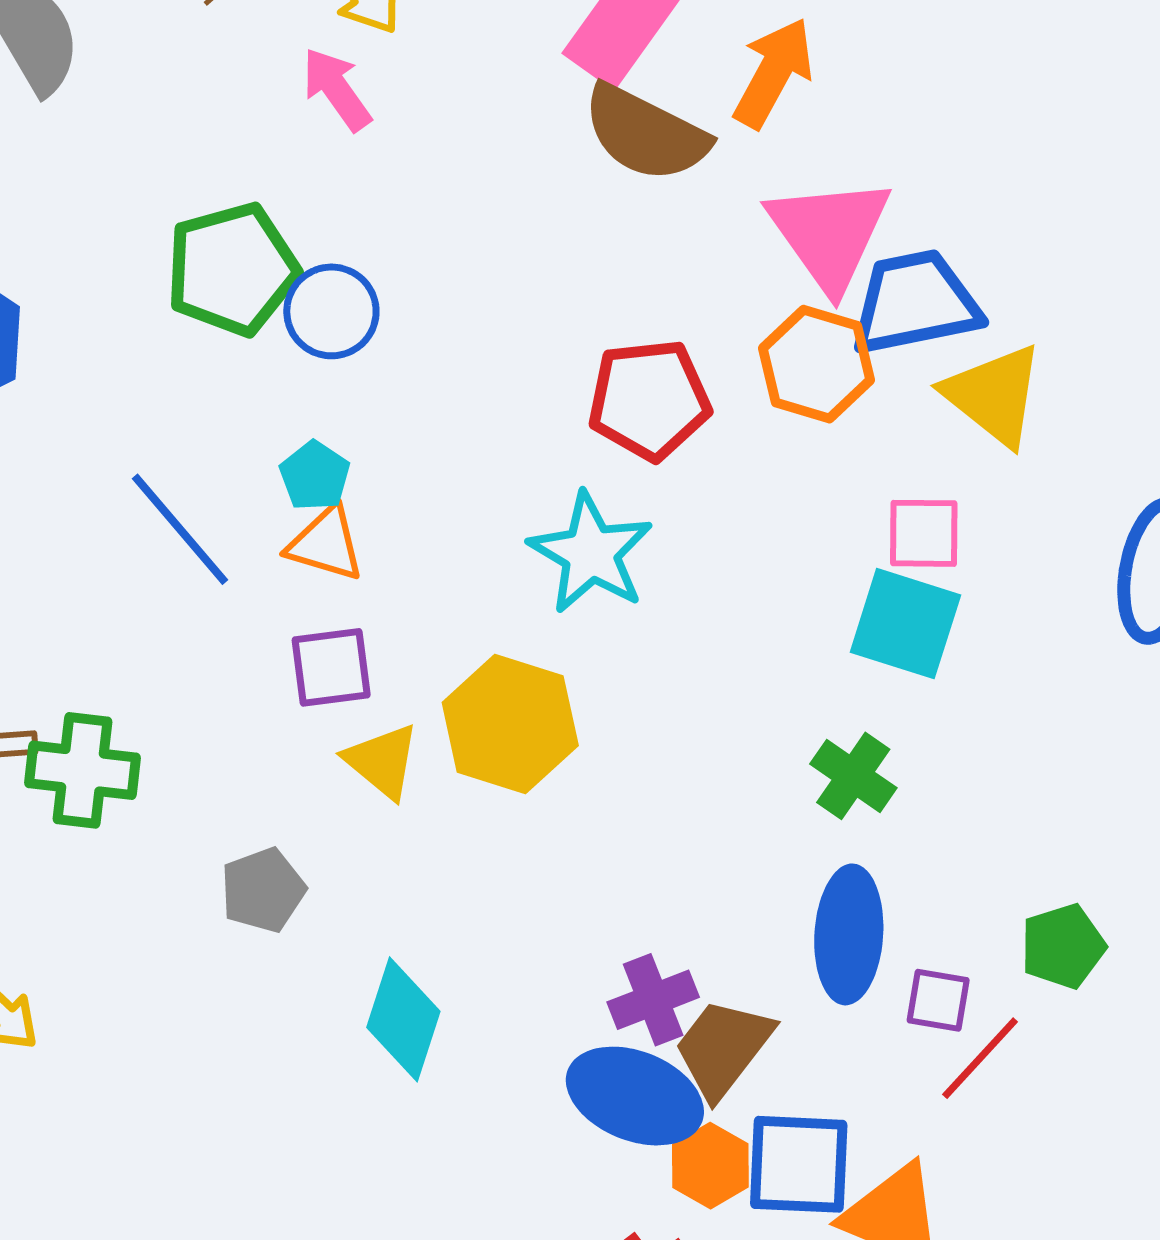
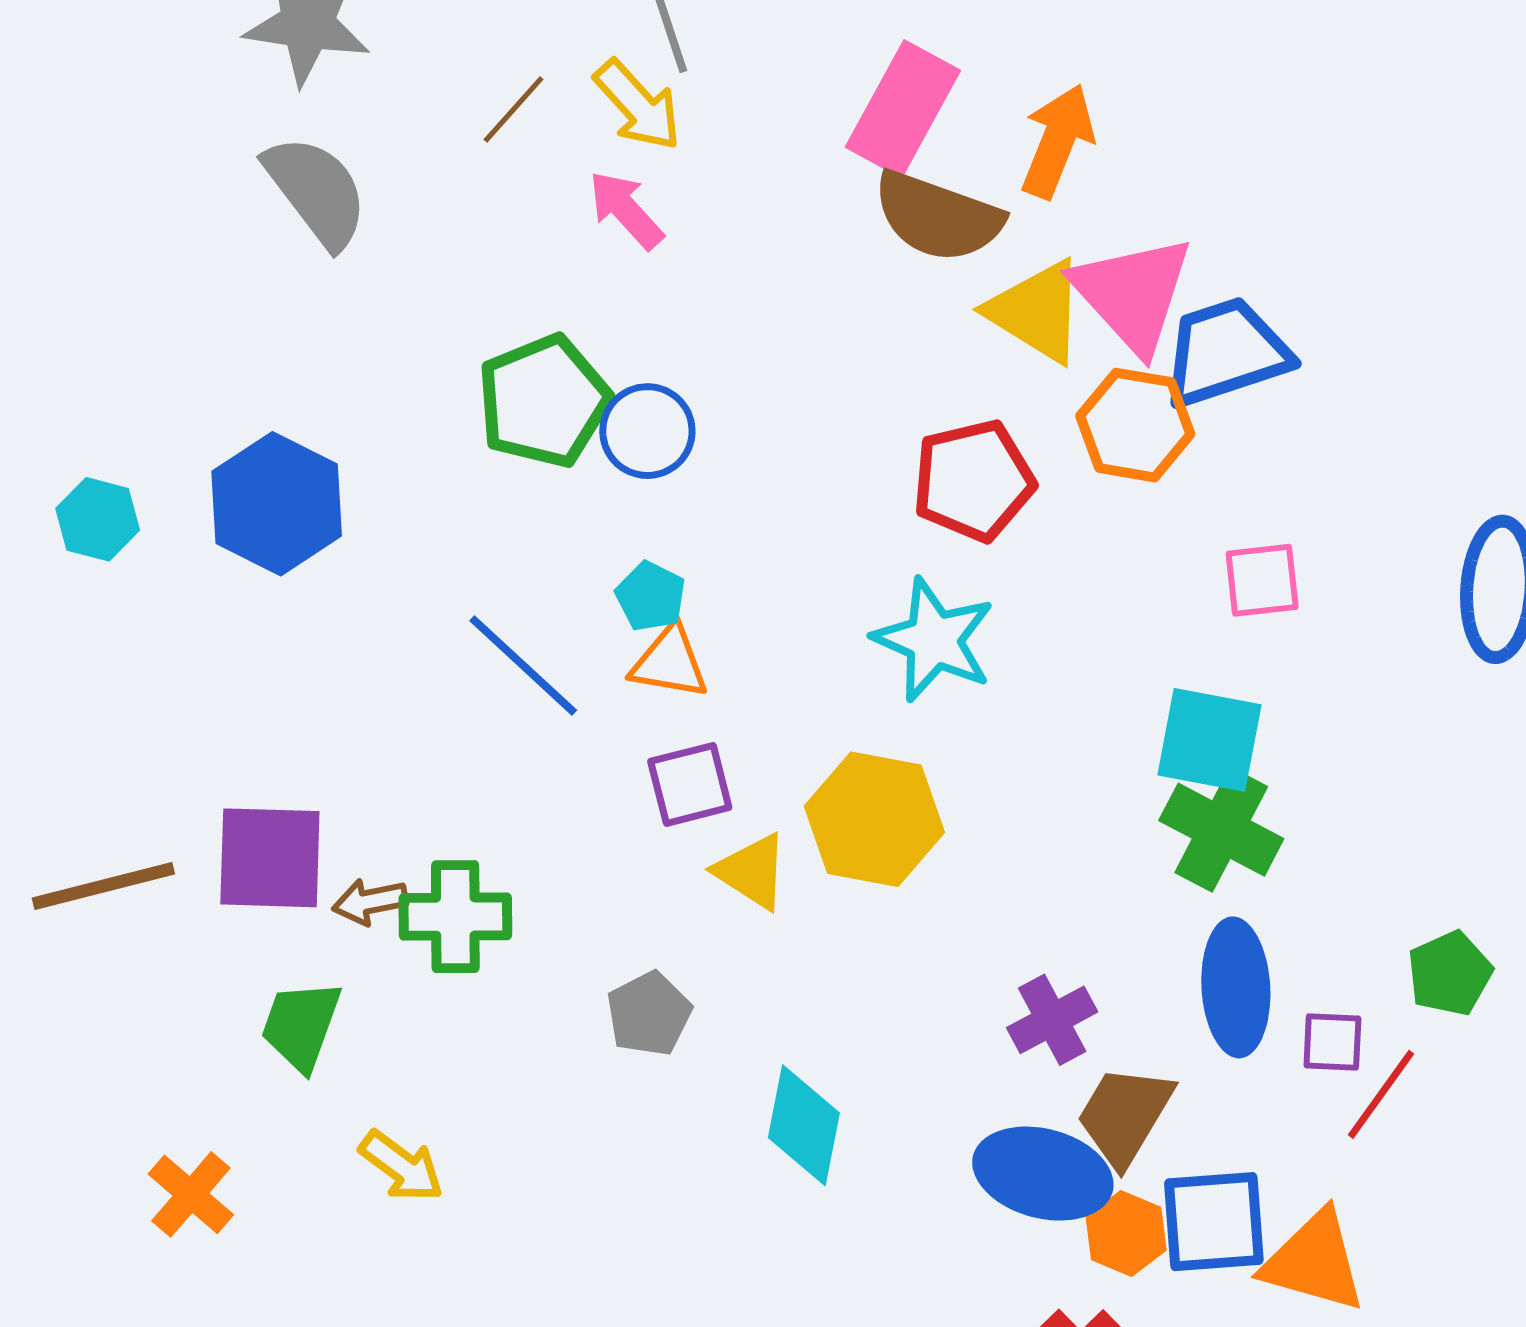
yellow triangle: (994, 395) -> (1036, 311), moved
cyan square: (905, 624) -> (1209, 740), moved
green cross: (853, 776) -> (1221, 830), size x1.4
purple cross: (653, 1000) -> (1052, 1020), moved

